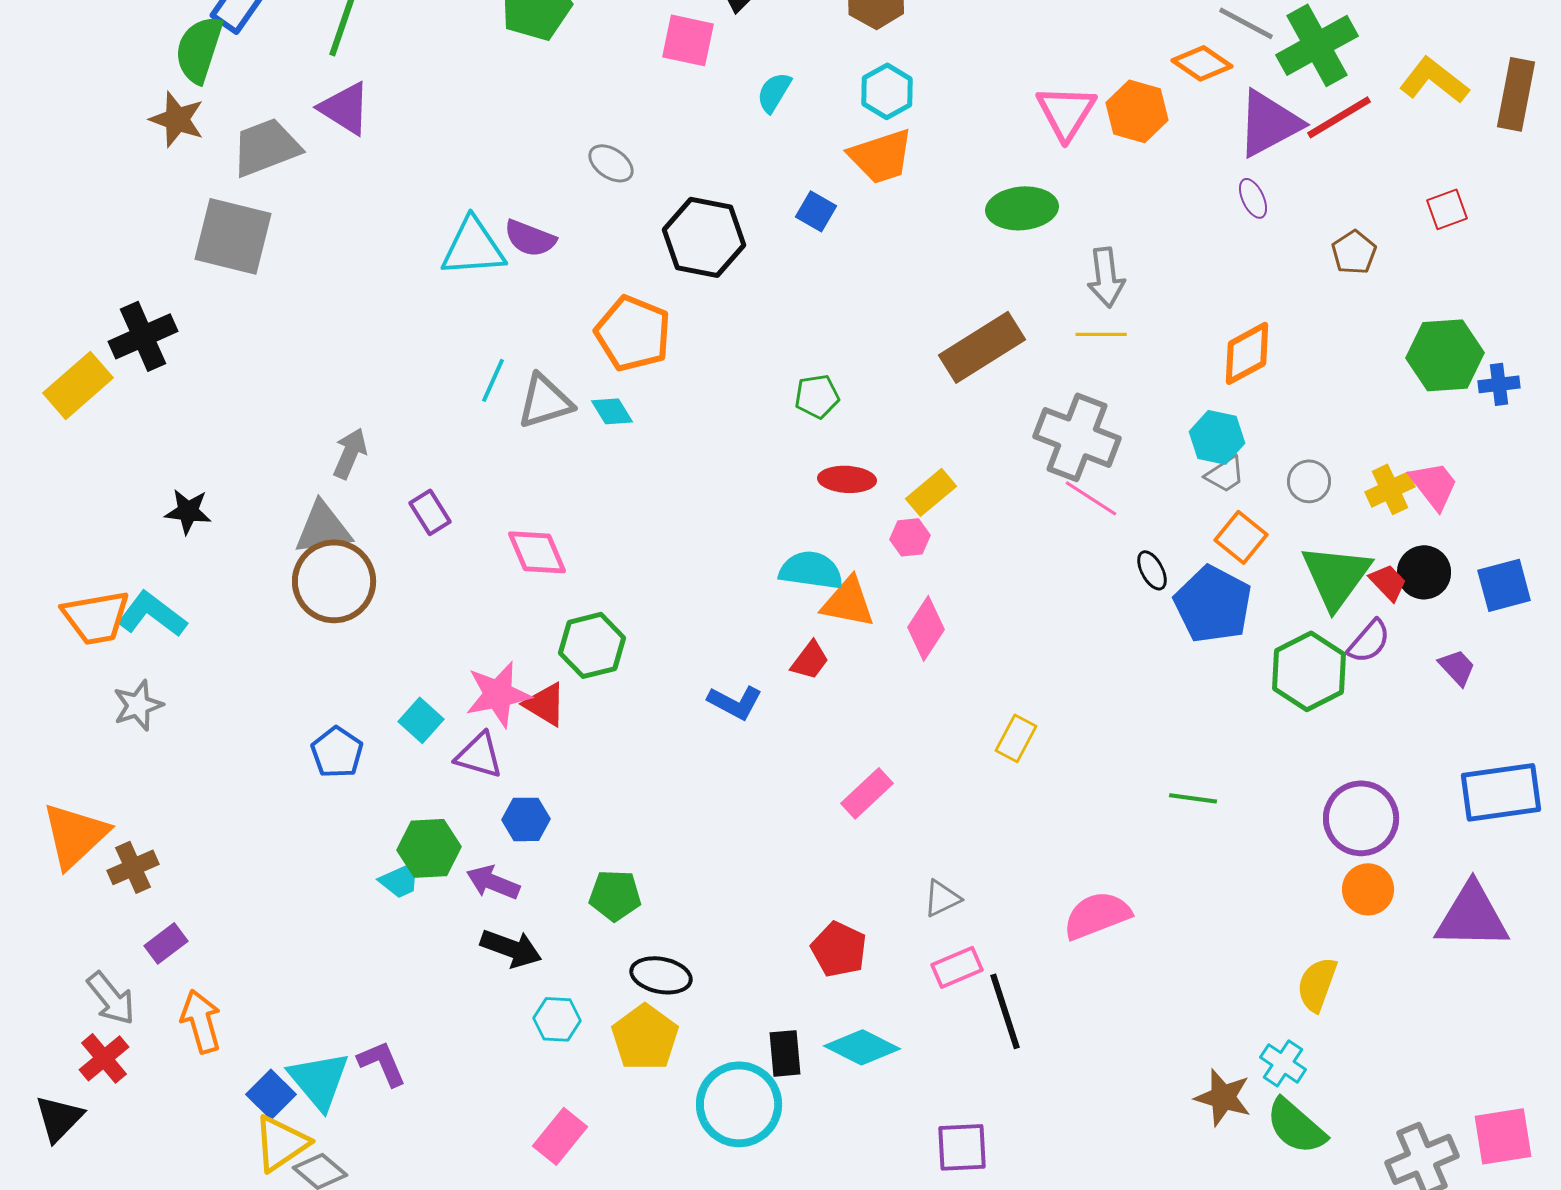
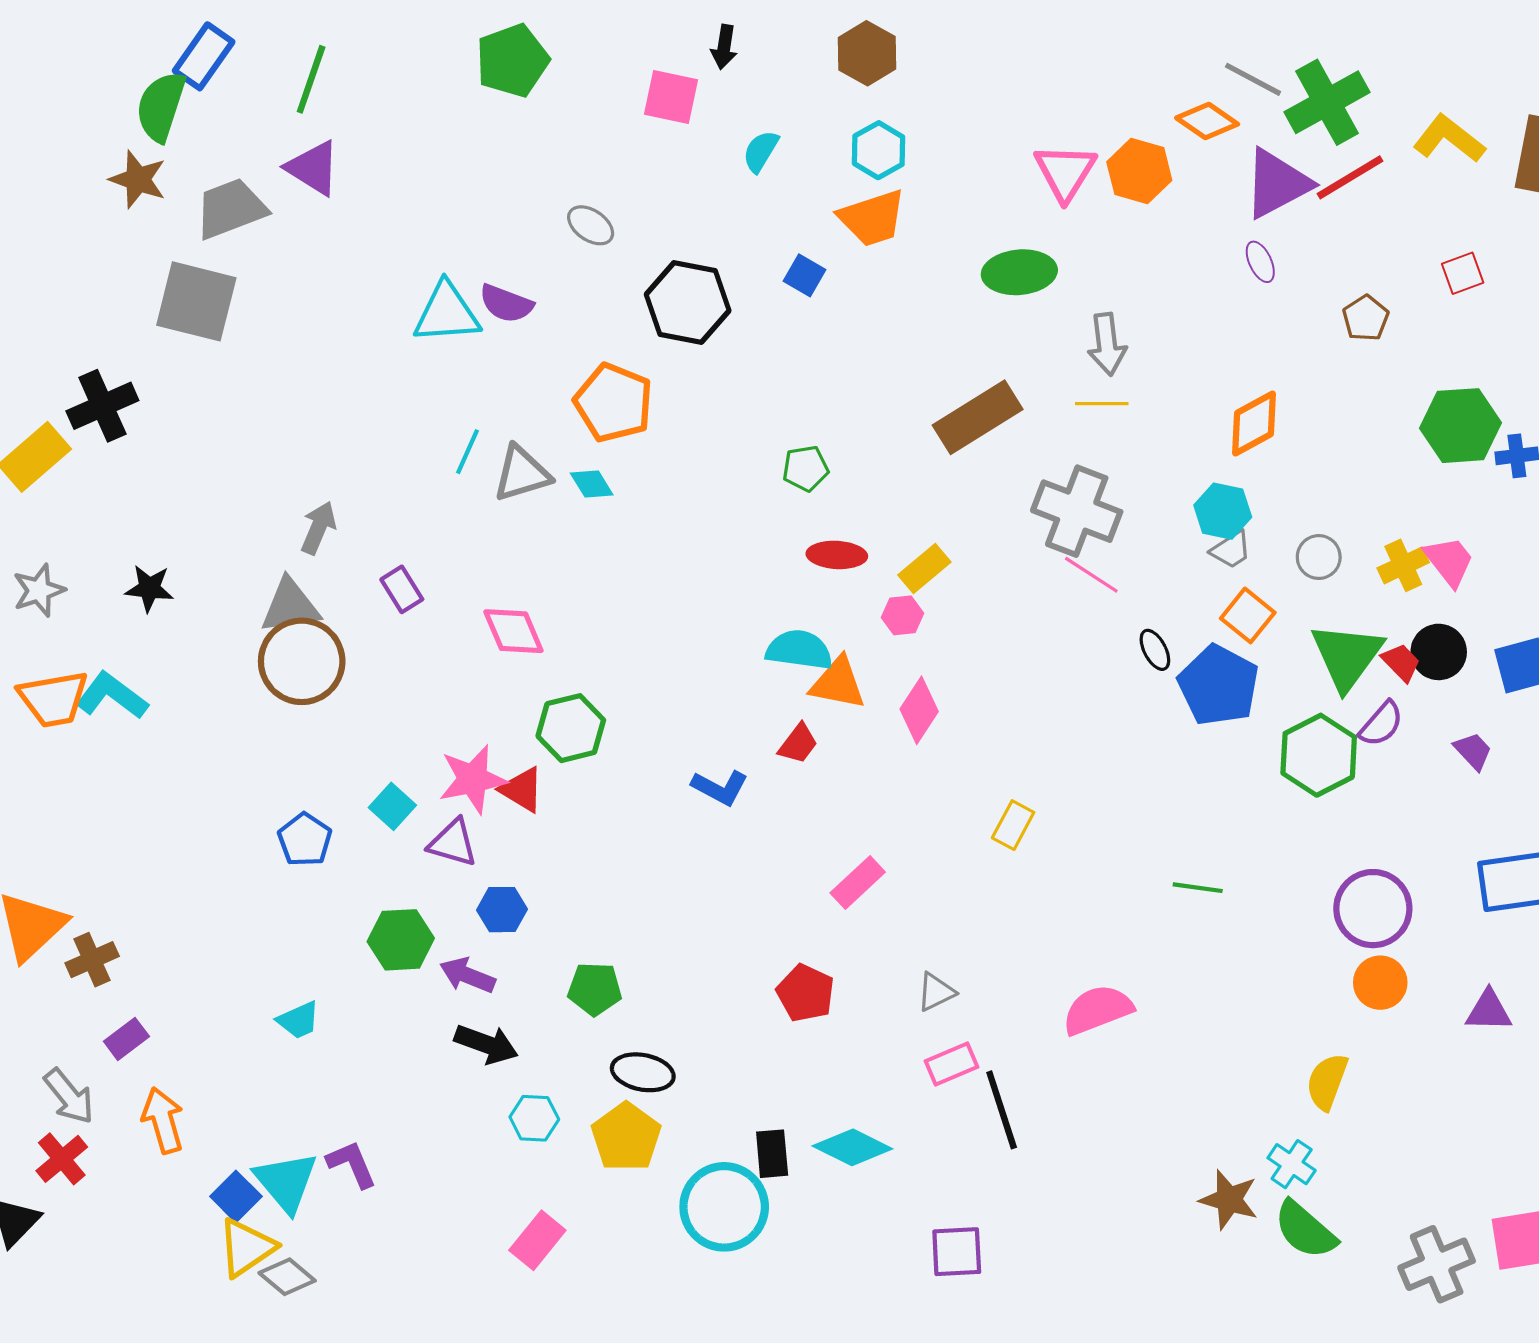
gray star: (138, 705) -> (39, 590), moved
cyan trapezoid: (400, 880) -> (299, 1020), moved
purple triangle: (1472, 916) -> (1489, 1011), size x0.6
red pentagon: (839, 949) -> (805, 993), moved

